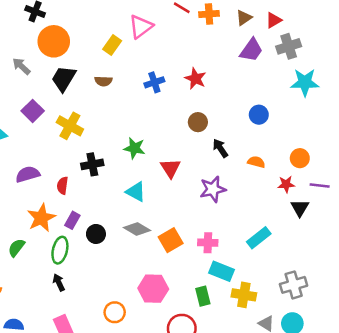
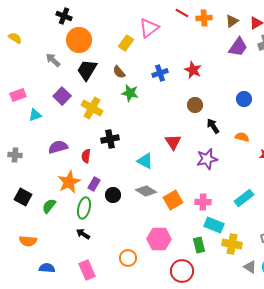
brown semicircle: (103, 81) -> (119, 72), turned 48
green star: (135, 148) -> (130, 93), moved
black arrow: (59, 282) -> (83, 234), turned -32

